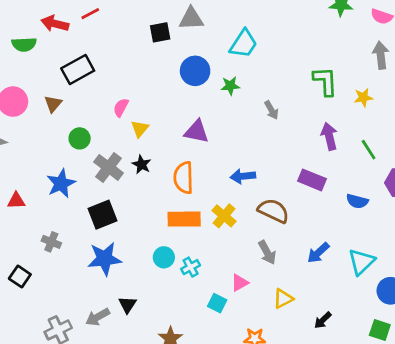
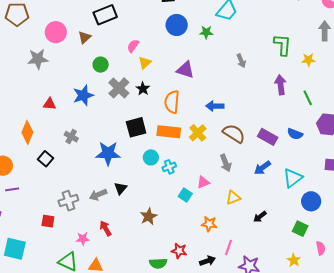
blue circle: (195, 71) -> (177, 25), moved
green star: (230, 86) -> (206, 32), moved
purple rectangle: (312, 180) -> (268, 137), moved
black square: (102, 215) -> (136, 127), moved

